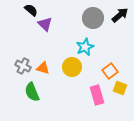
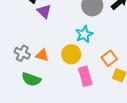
green semicircle: (32, 92) -> (31, 79), turned -48
pink rectangle: (97, 95) -> (85, 76), moved

